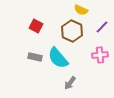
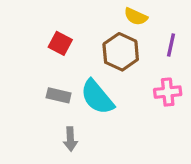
purple line: (102, 27) -> (171, 45), turned -32
gray arrow: (70, 83) -> (70, 139), moved, turned -40

